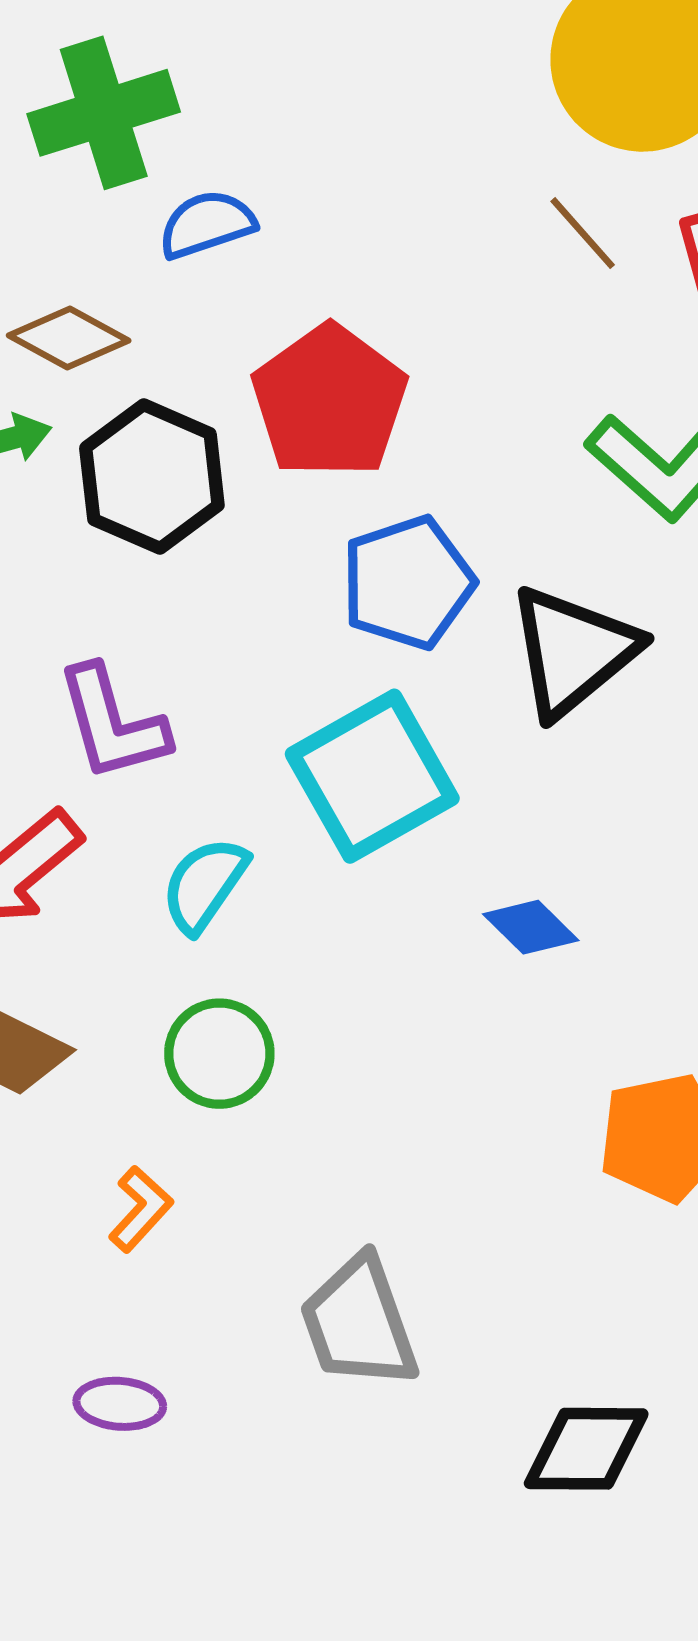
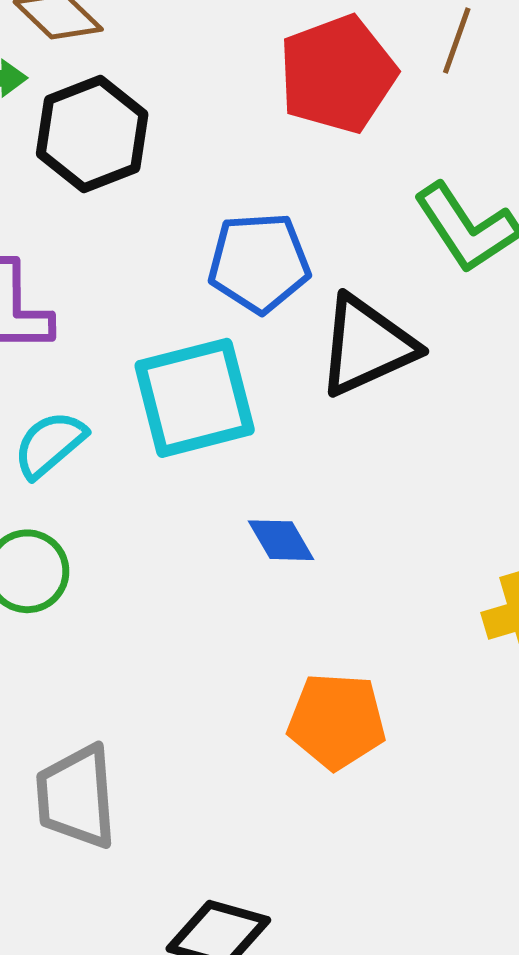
brown line: (583, 233) -> (457, 41), turned 46
red pentagon: (330, 401) -> (338, 74), moved

